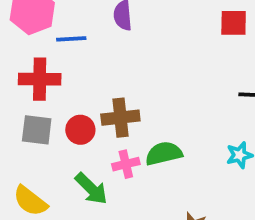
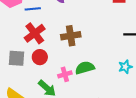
red cross: (40, 79) -> (35, 33), moved, turned -35
brown cross: (120, 118) -> (71, 36), moved

